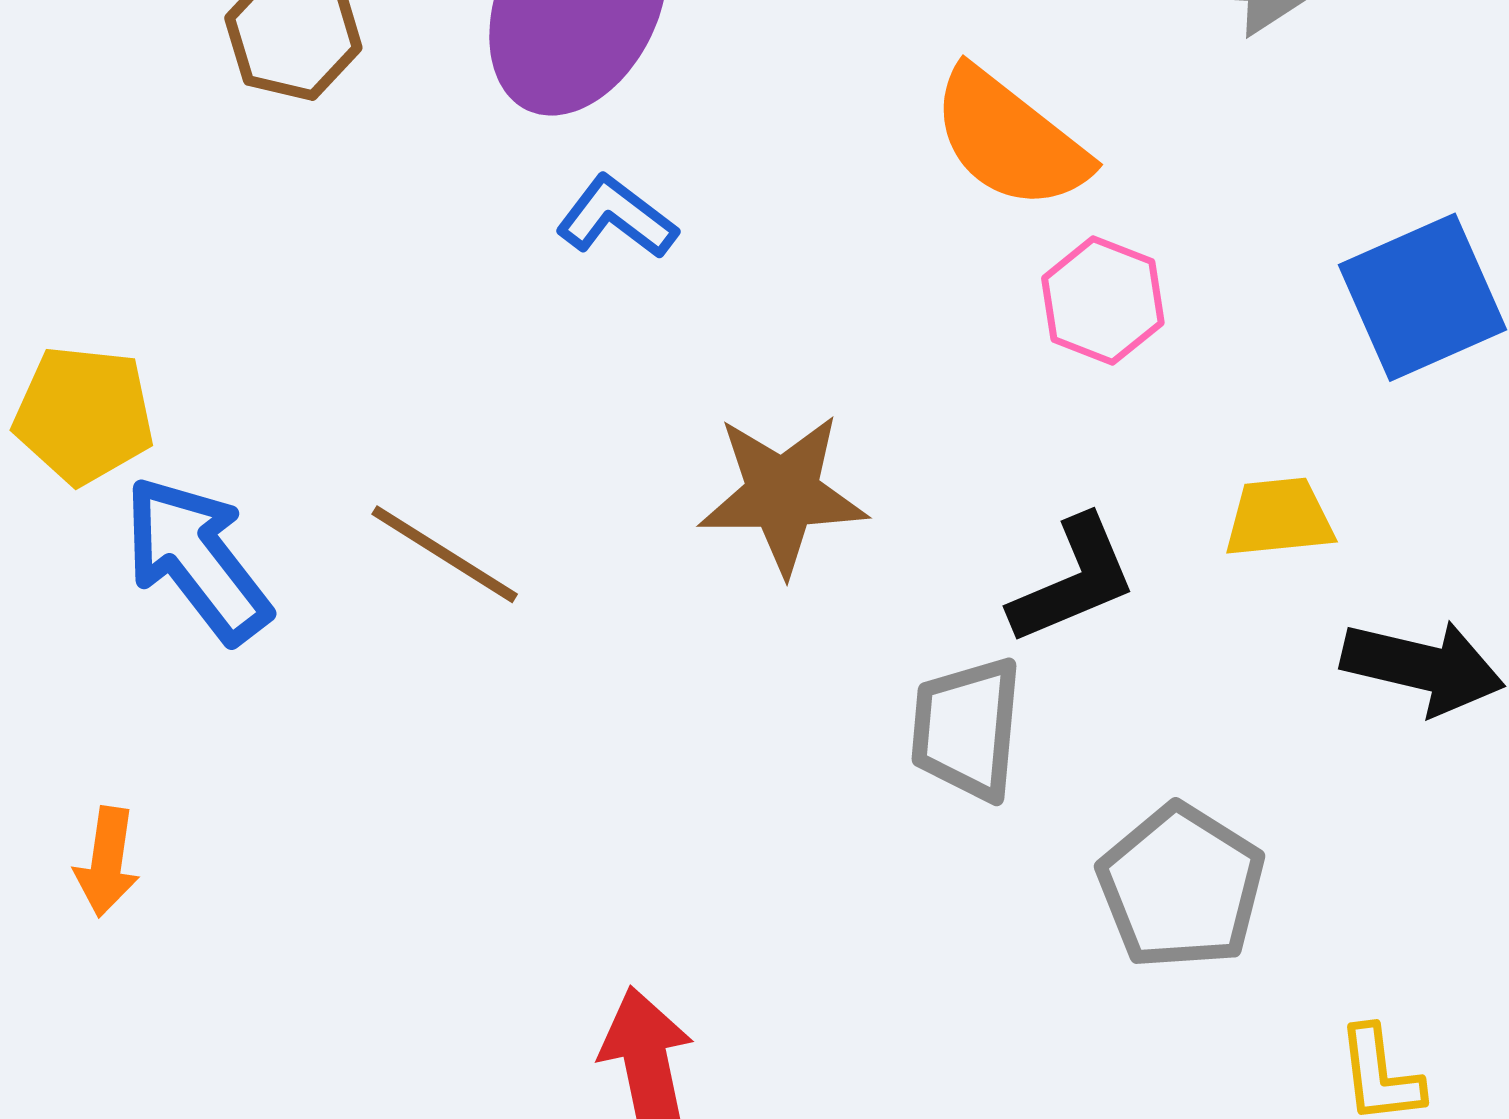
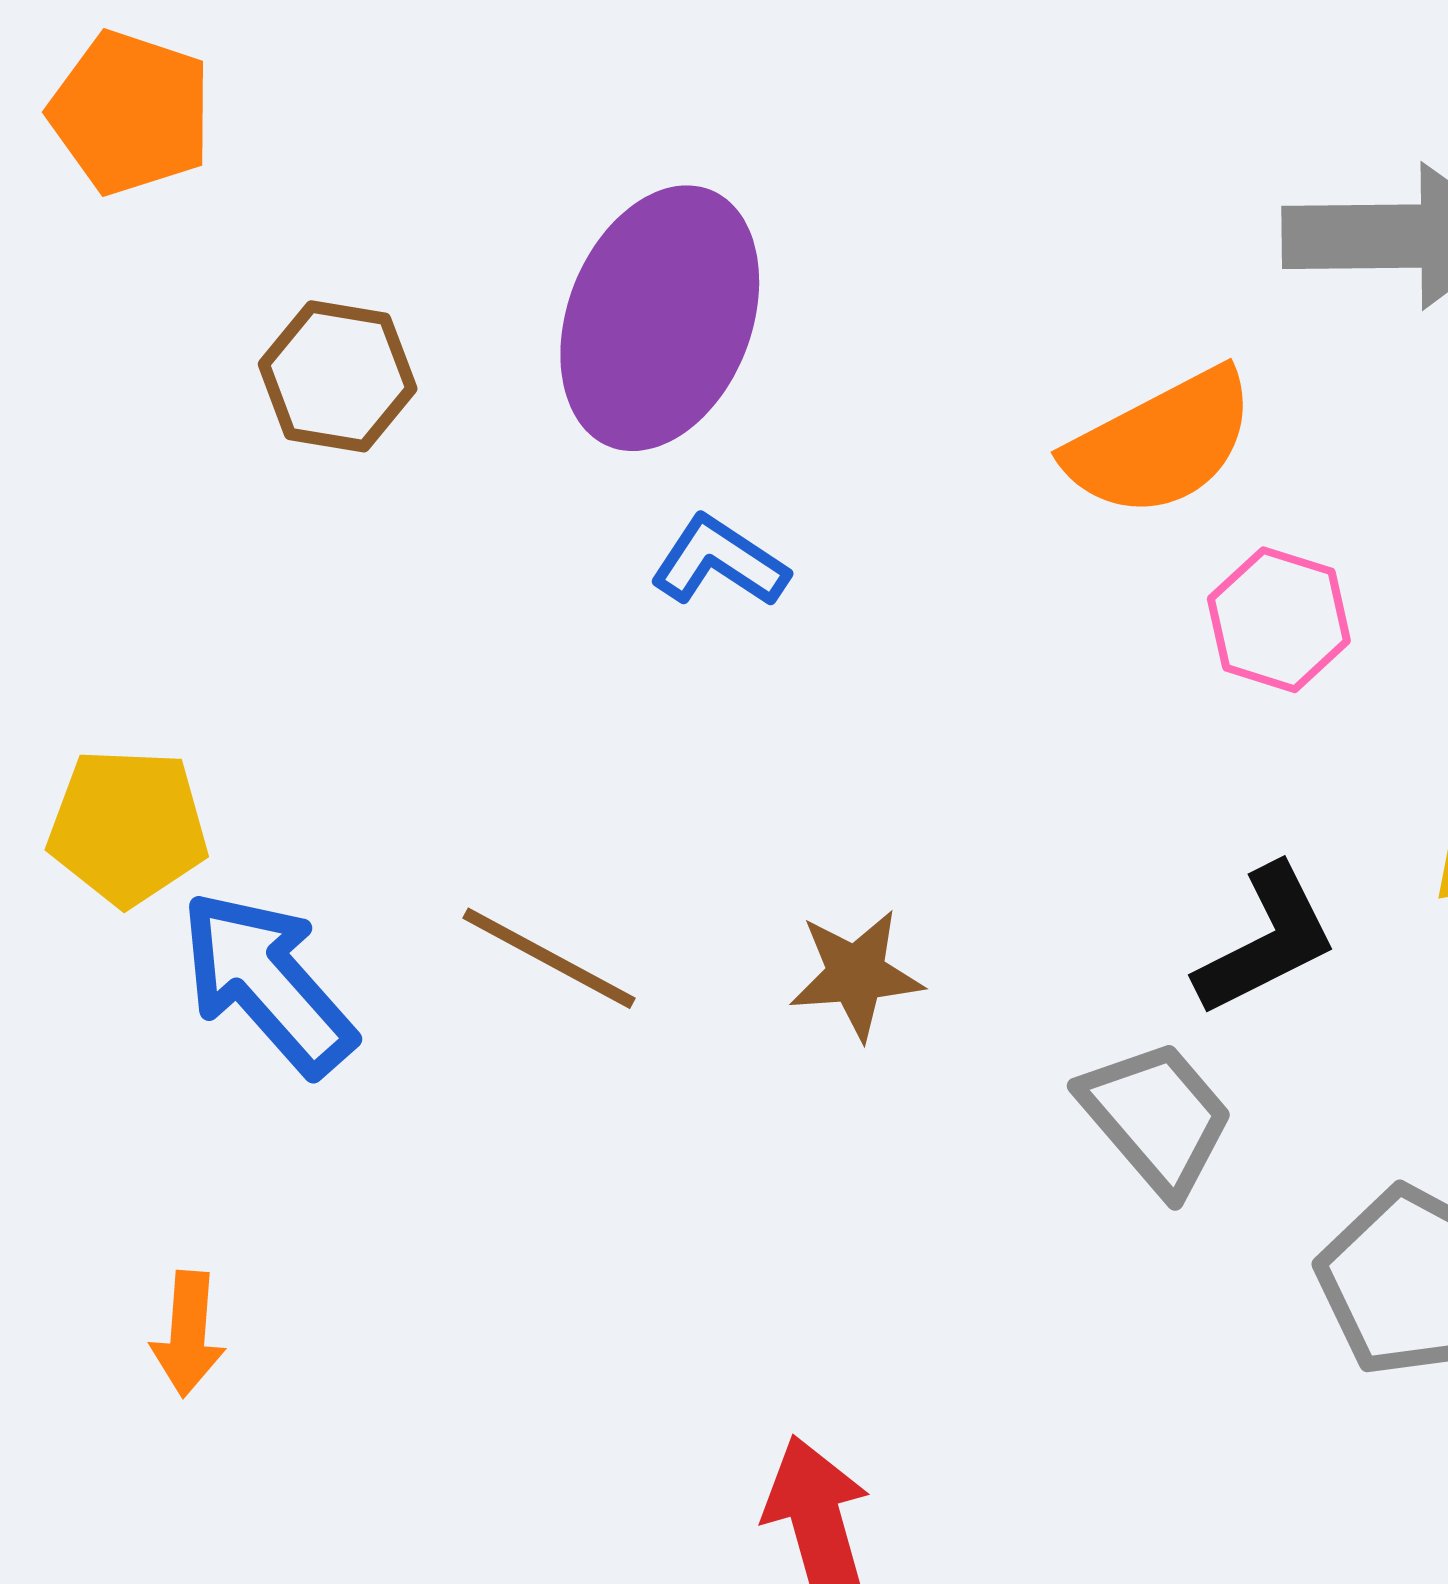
orange semicircle: (1010, 139) -> (1161, 443), turned -62
brown star: (783, 494) -> (856, 974), moved, size x0.7
gray trapezoid: (967, 729) -> (1156, 1117), turned 138

